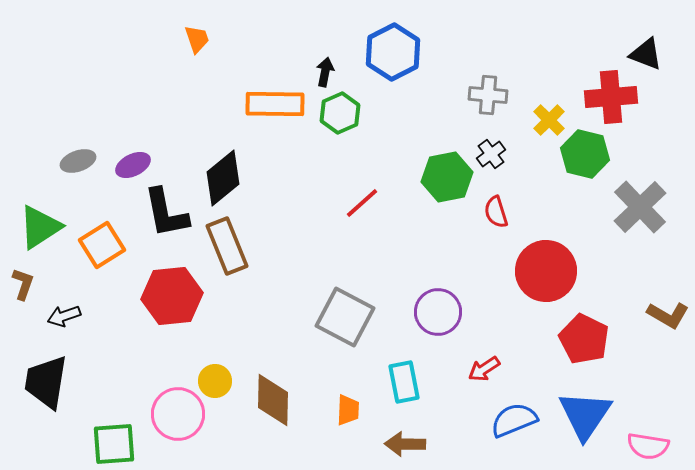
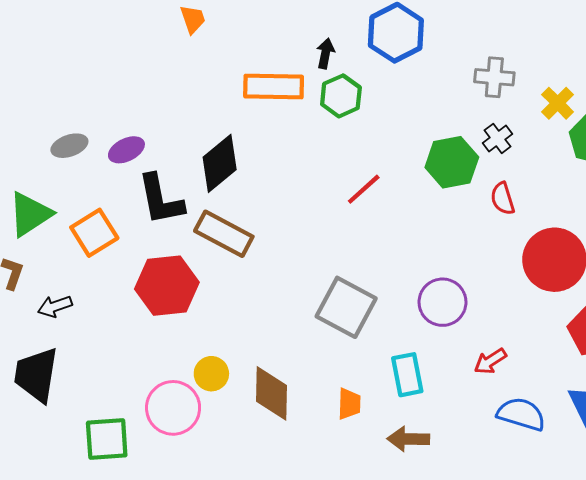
brown rectangle: (227, 246) -> (224, 234), turned -40
blue semicircle: (514, 420) -> (521, 414), turned 39

